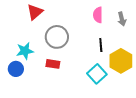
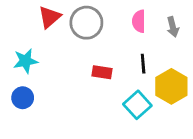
gray circle: (57, 37) -> (86, 23), moved
cyan star: (25, 51) -> (25, 61), moved
red rectangle: (53, 64) -> (102, 72), moved

